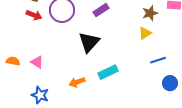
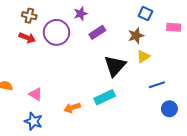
brown star: (150, 13) -> (136, 36), moved
black triangle: (89, 42) -> (115, 66), moved
pink triangle: (37, 62) -> (36, 94), moved

